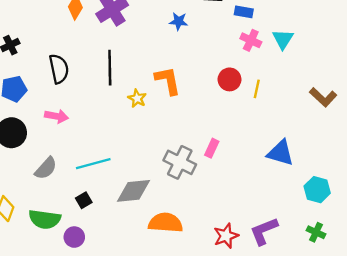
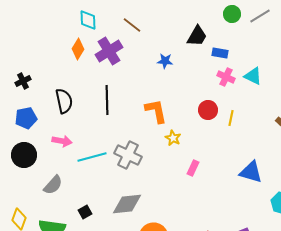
cyan triangle: (283, 39) -> (253, 76), turned -36
yellow star: (137, 98) -> (173, 138), moved
gray cross: (180, 162) -> (128, 155), moved
cyan line: (93, 164) -> (92, 157), moved

